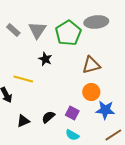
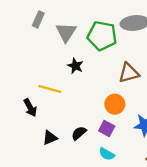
gray rectangle: (13, 30) -> (38, 19), moved, turned 72
green pentagon: (68, 33) -> (102, 36), turned -30
orange circle: (91, 92) -> (115, 104), moved

